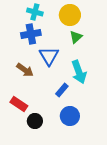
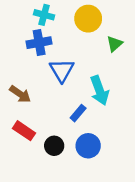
green triangle: (76, 37) -> (115, 44), moved
brown arrow: (25, 70) -> (20, 94), moved
black circle: (35, 121) -> (54, 146), moved

